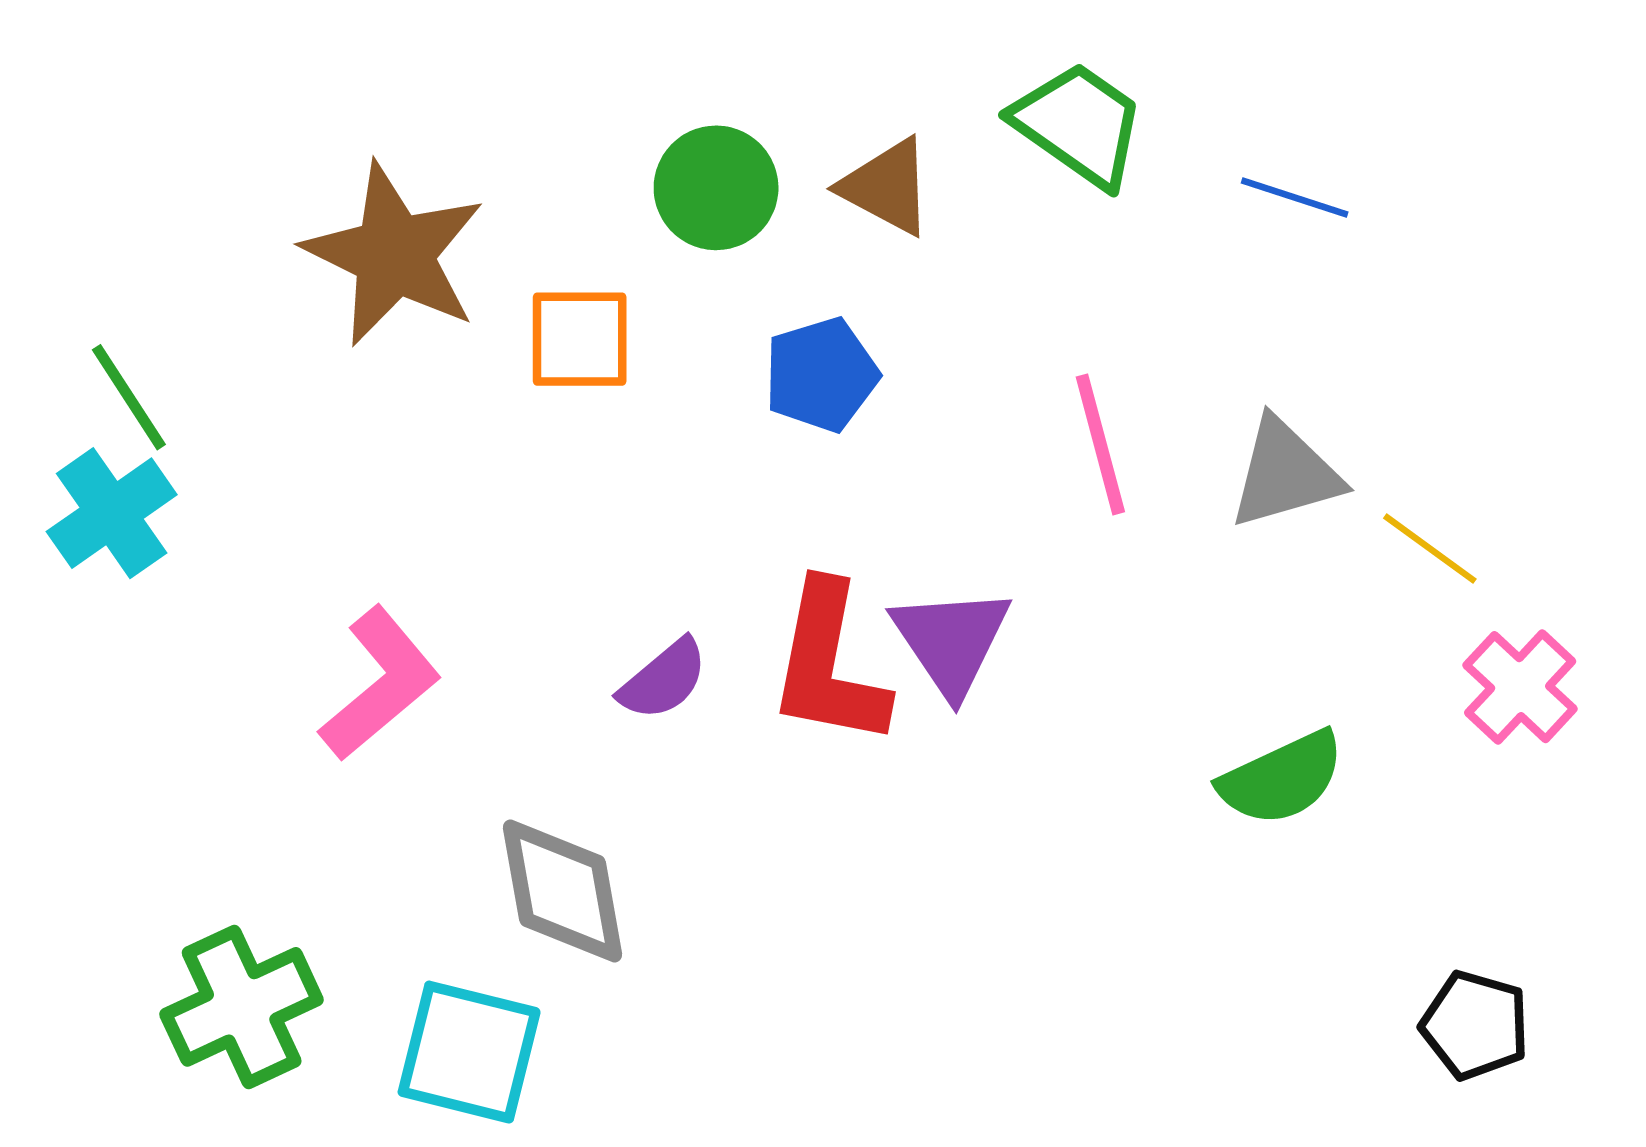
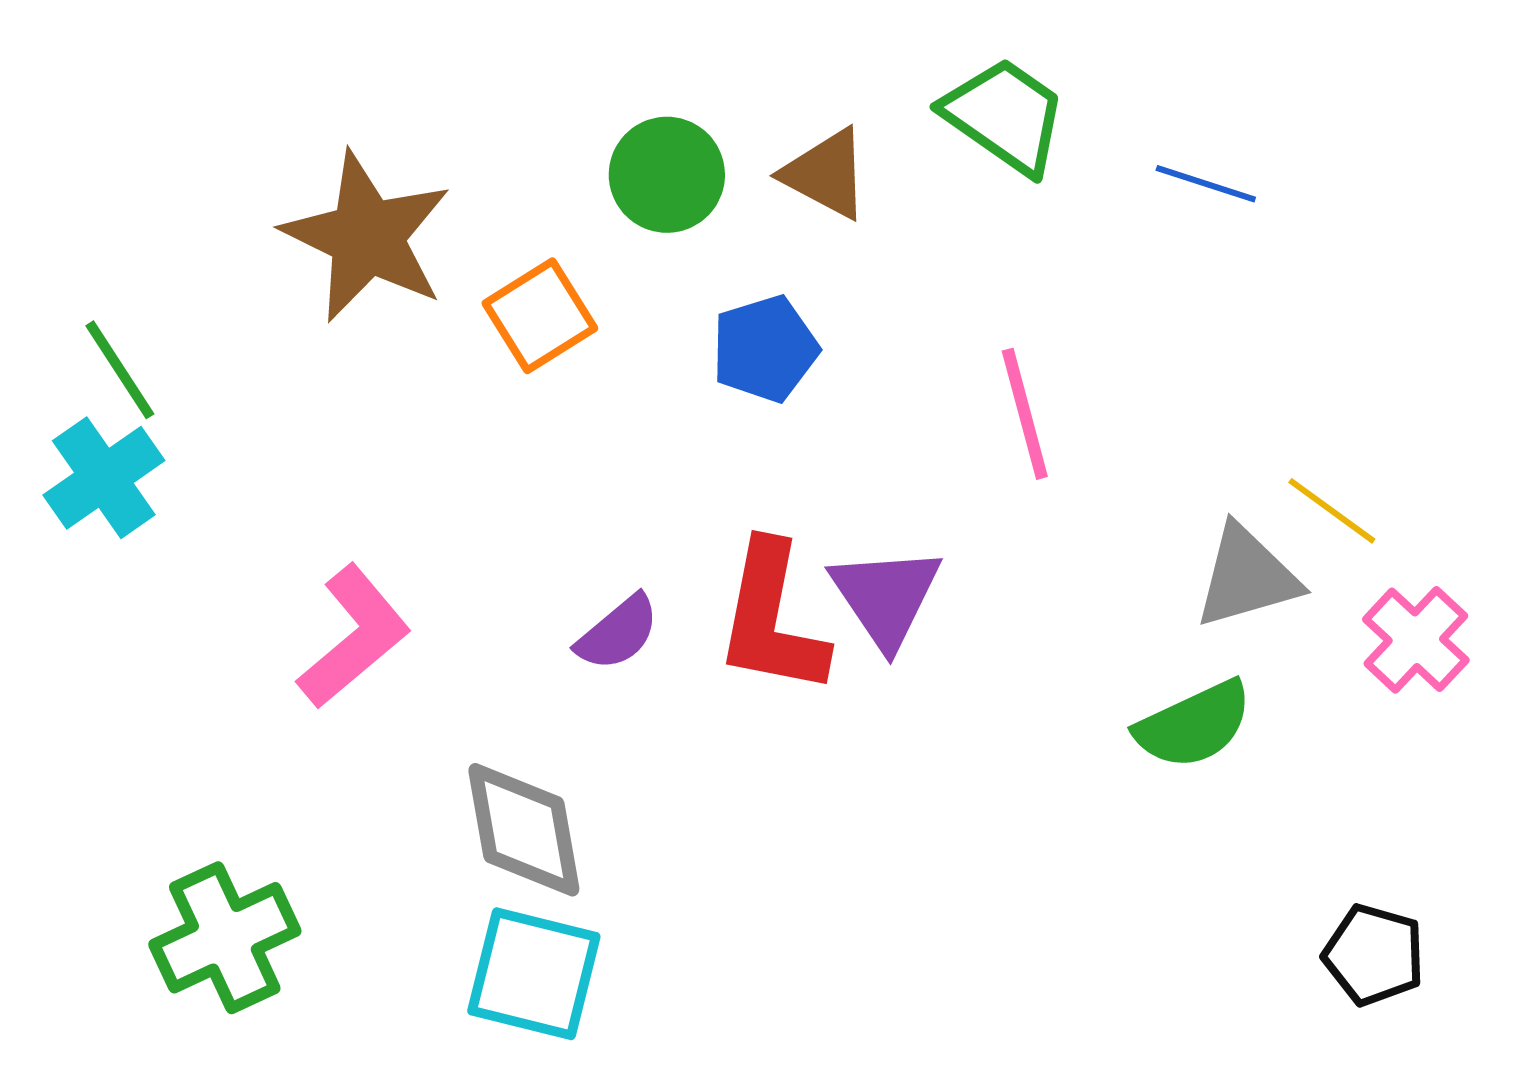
orange square: (580, 339) -> (540, 316), turned -32
gray triangle: (1285, 473) -> (1247, 577), moved
cyan square: (469, 1052) -> (534, 974), moved

